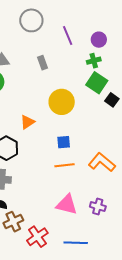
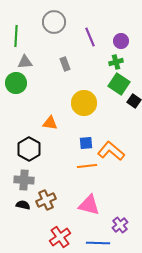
orange triangle: (27, 122) -> (50, 123), turned 42
orange L-shape: (102, 162) -> (111, 151), moved
purple cross: (98, 206) -> (120, 225), moved, turned 35
brown cross: (13, 222) -> (46, 200), moved

